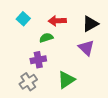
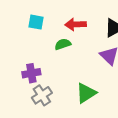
cyan square: (23, 19) -> (36, 22), turned -32
purple cross: (38, 60) -> (31, 73), moved

